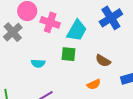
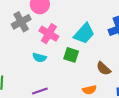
pink cross: (50, 22) -> (49, 34), moved

